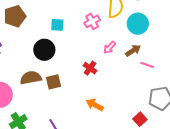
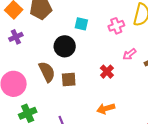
brown semicircle: (31, 78) -> (47, 72), turned 65
orange arrow: (95, 105) -> (106, 109), turned -54

